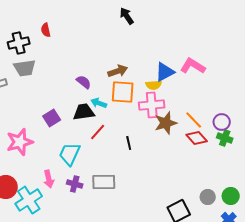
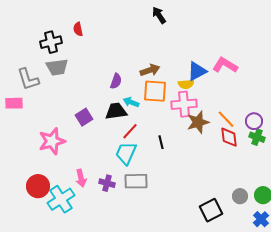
purple semicircle: (84, 82) -> (116, 81), turned 70
red diamond: (197, 138) -> (229, 137), turned 35
cyan trapezoid: (70, 154) -> (126, 153), moved

